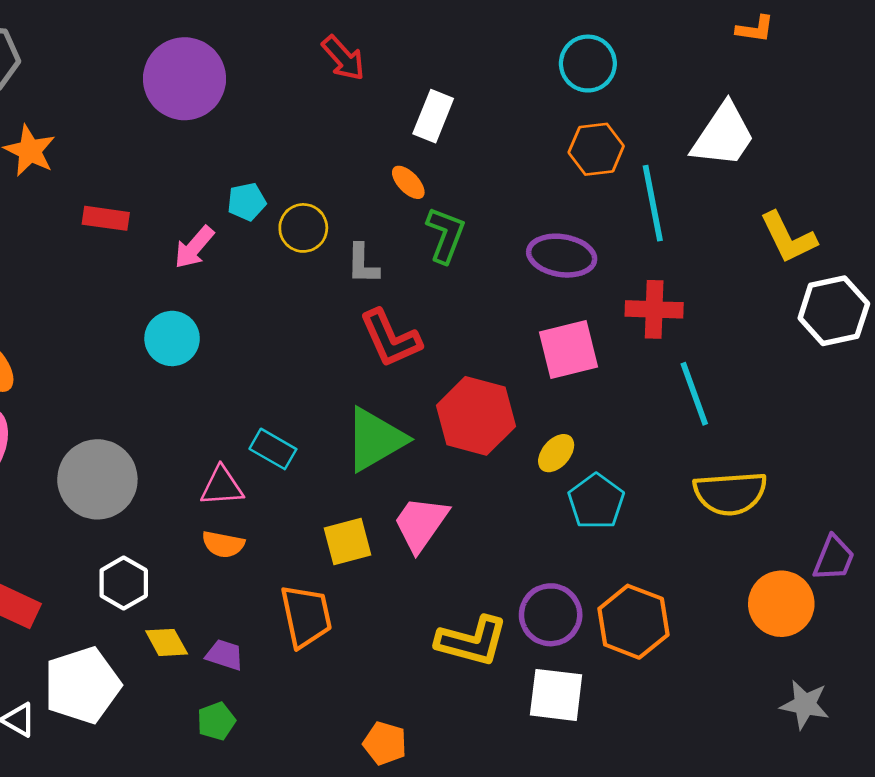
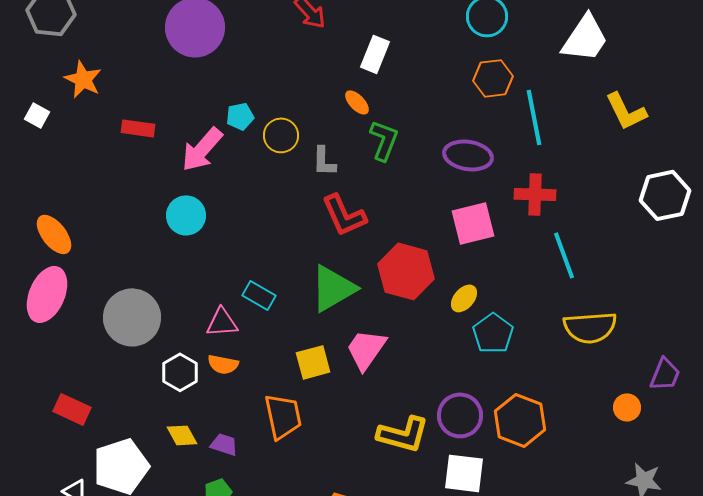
white trapezoid: (723, 135) -> (585, 38), moved
yellow L-shape: (788, 238) -> (626, 111), moved
pink arrow: (194, 247) -> (202, 149), size x1.4
white hexagon: (124, 583) -> (180, 372), moved
orange circle: (781, 604) -> (627, 407), size x0.6

